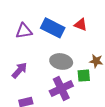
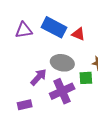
red triangle: (81, 25) -> (78, 34), moved
purple arrow: (19, 70) -> (39, 77), moved

